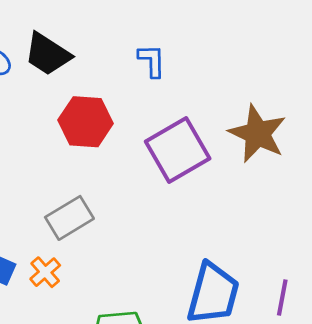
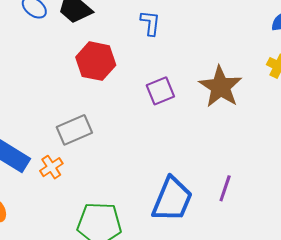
purple square: (178, 150) -> (160, 91), size x0.6
purple line: (282, 297) -> (225, 188), moved

